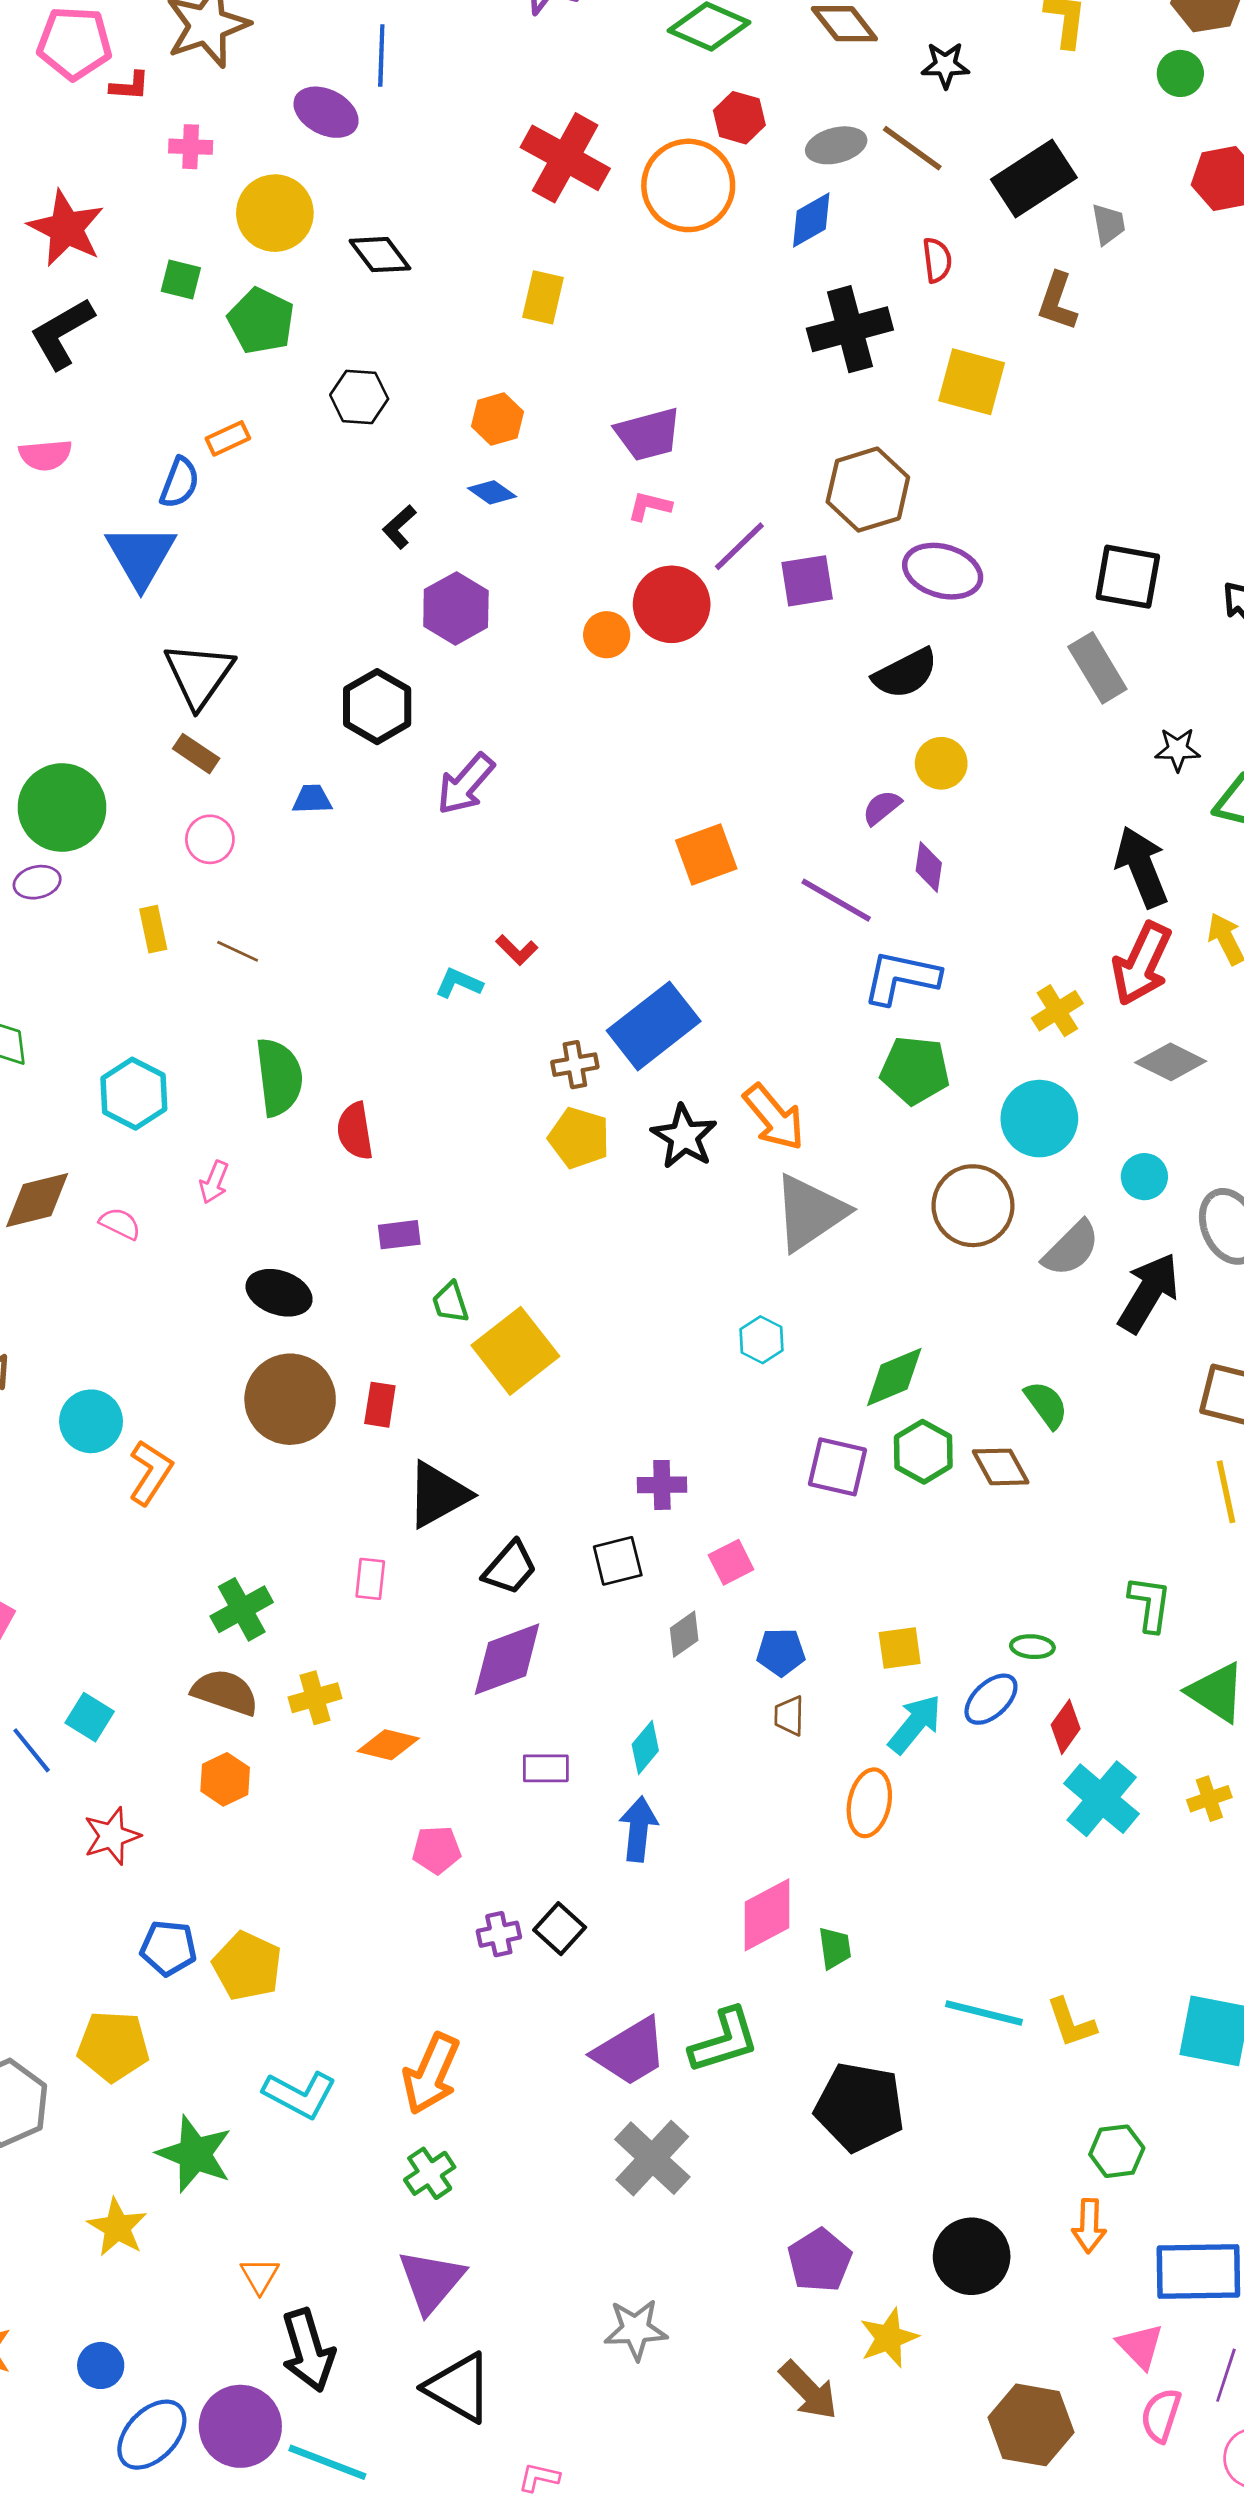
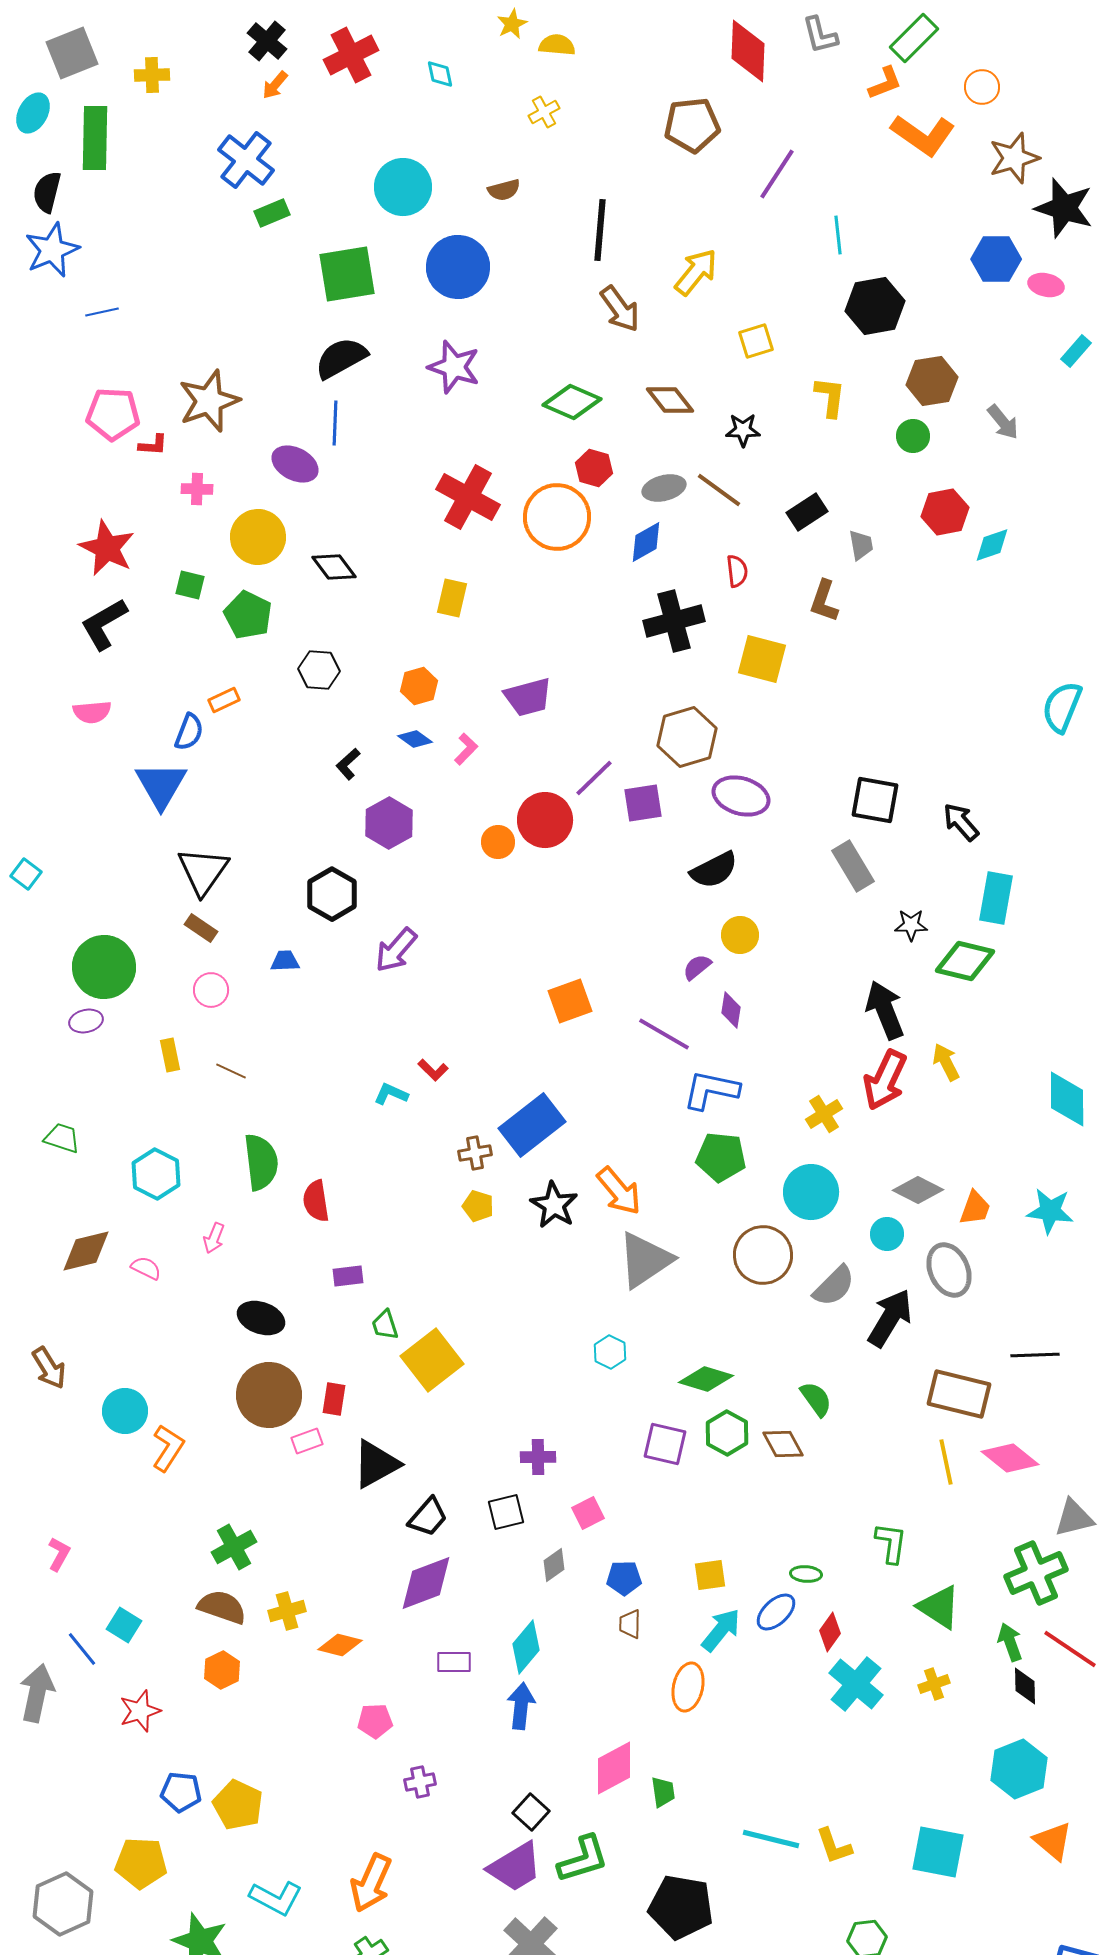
black rectangle: (1034, 179) -> (807, 512), size x0.7
pink L-shape: (650, 506) -> (466, 749), moved, turned 120
gray diamond: (1171, 1062) -> (918, 1190), moved
yellow pentagon: (579, 1138) -> (478, 1206), size x0.7
green diamond: (894, 1377) -> (706, 1379), turned 40
pink rectangle: (370, 1579) -> (307, 1441), moved, turned 64
cyan diamond: (645, 1748) -> (526, 1647), size x1.4
black square: (560, 1929) -> (531, 1812), moved

